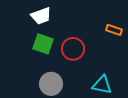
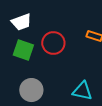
red circle: (73, 49) -> (53, 43), moved

